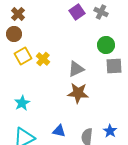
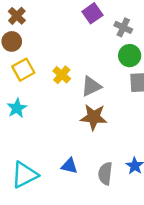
gray cross: (101, 12) -> (123, 27), moved
yellow cross: (43, 59) -> (62, 75), moved
cyan star: (22, 103) -> (17, 108), moved

